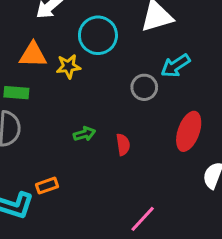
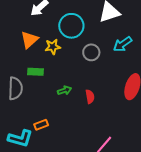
orange triangle: (33, 55) -> (29, 40), turned -42
gray circle: (144, 87) -> (91, 52), moved
green rectangle: (16, 93) -> (36, 72), moved

